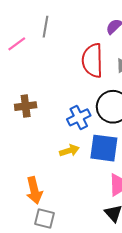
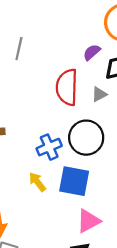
yellow arrow: (69, 151) -> (37, 182), turned -114

